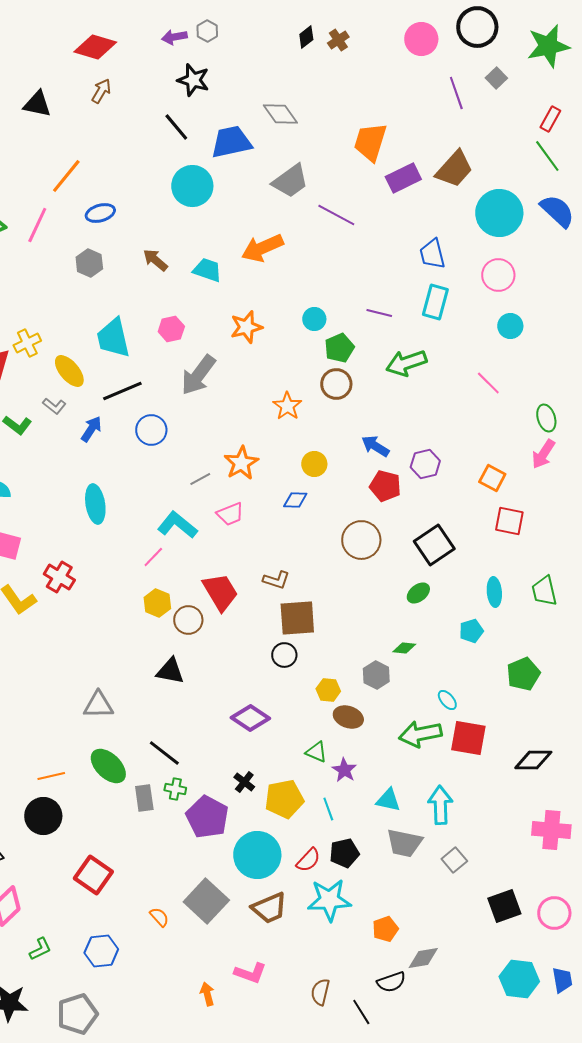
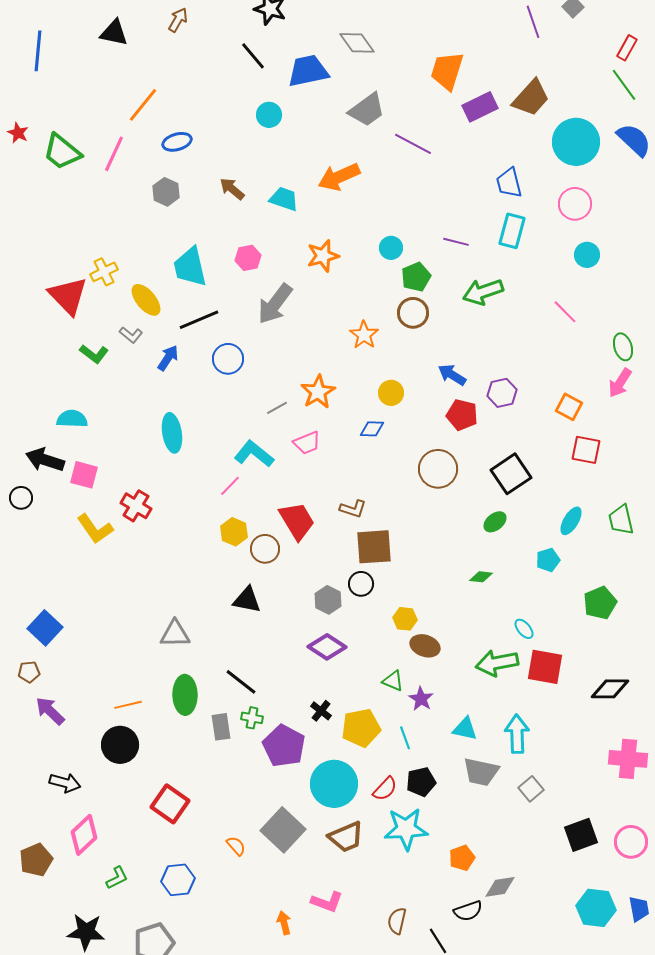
cyan circle: (192, 186) -> (269, 115), size x0.6
cyan ellipse: (494, 592) -> (571, 521), turned 36
gray hexagon: (376, 675) -> (328, 600), moved
green ellipse: (108, 766) -> (185, 695), turned 45

